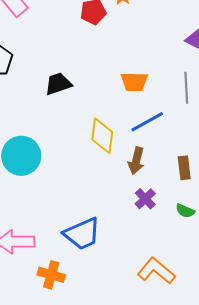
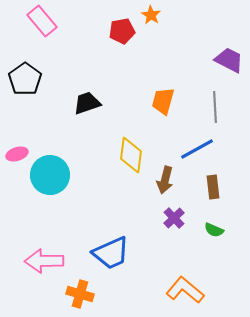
orange trapezoid: (134, 82) -> (163, 101), turned 104
blue line: (147, 122) -> (197, 149), moved

